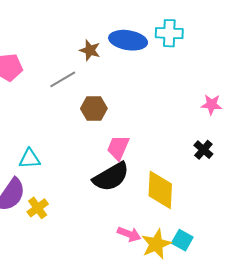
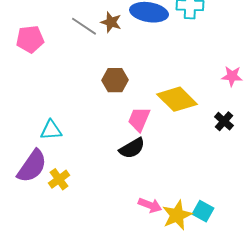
gray line: (63, 79) -> (84, 26), moved, turned 64
black semicircle: (111, 177) -> (132, 148), size x0.7
yellow diamond: (160, 190) -> (177, 99), moved, turned -48

